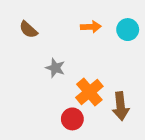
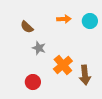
brown semicircle: (28, 30) -> (27, 27), moved
red circle: (72, 119) -> (33, 82), moved

